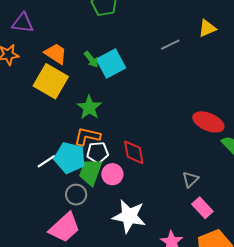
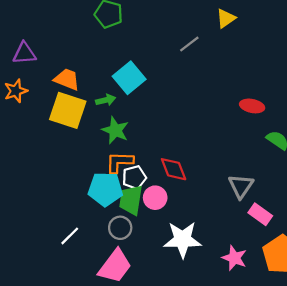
green arrow: (91, 59) -> (106, 100), moved, turned -54
red ellipse: (208, 122) -> (252, 106), moved, size x0.7
white line: (46, 161) -> (70, 236), moved
gray triangle: (190, 179) -> (241, 186), size x1.4

